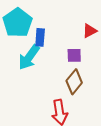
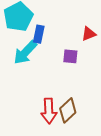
brown diamond: (74, 82) -> (68, 110), moved

